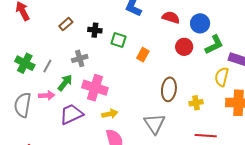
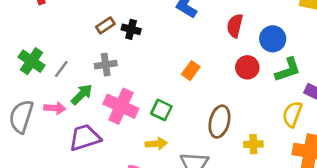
red semicircle: (171, 17) -> (235, 26), turned -102
brown rectangle: (66, 24) -> (105, 25), moved
green square: (119, 40) -> (161, 110), moved
yellow arrow: (110, 114) -> (156, 144), moved

